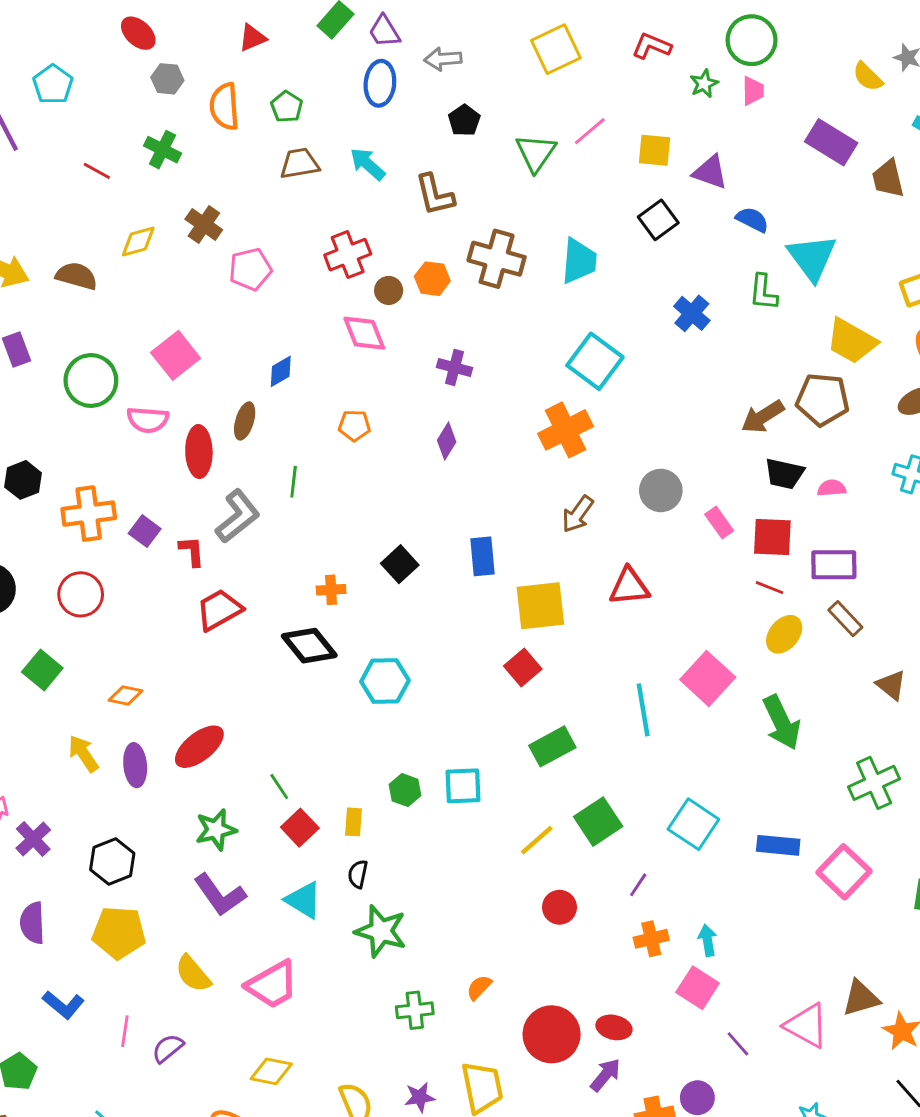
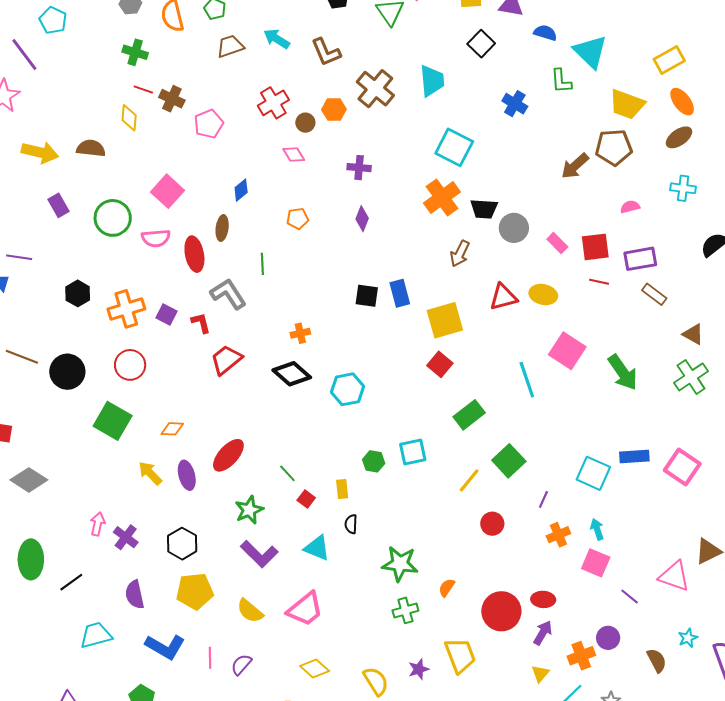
red line: (97, 171) -> (143, 90), moved
yellow diamond: (138, 241) -> (129, 118), turned -60
brown cross: (497, 259) -> (375, 89), turned 33
pink diamond: (364, 333) -> (294, 154), size x0.7
black trapezoid: (784, 474) -> (484, 209), moved
gray L-shape: (238, 516) -> (228, 294), turned -75
black square: (400, 564) -> (367, 296), moved, turned -30
yellow ellipse: (784, 634) -> (543, 295), moved, turned 72
green square: (42, 670) -> (113, 421), size x1.4
green cross: (874, 783) -> (691, 377), moved
cyan square: (693, 824) -> (593, 473), moved
red square: (300, 828) -> (306, 499), size x0.7
green star: (381, 931) -> (400, 564), moved
blue L-shape: (63, 1005) -> (165, 647), size x1.4
yellow diamond: (271, 1071) -> (315, 668), turned 40

